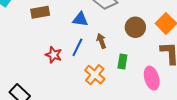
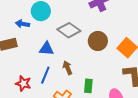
brown circle: (135, 27) -> (98, 41), moved

